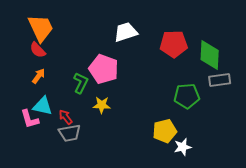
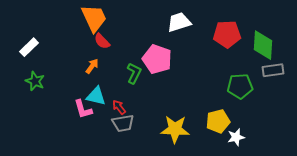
red semicircle: (38, 50) -> (102, 41), moved
yellow star: (102, 105) -> (175, 129), moved, size x1.6

